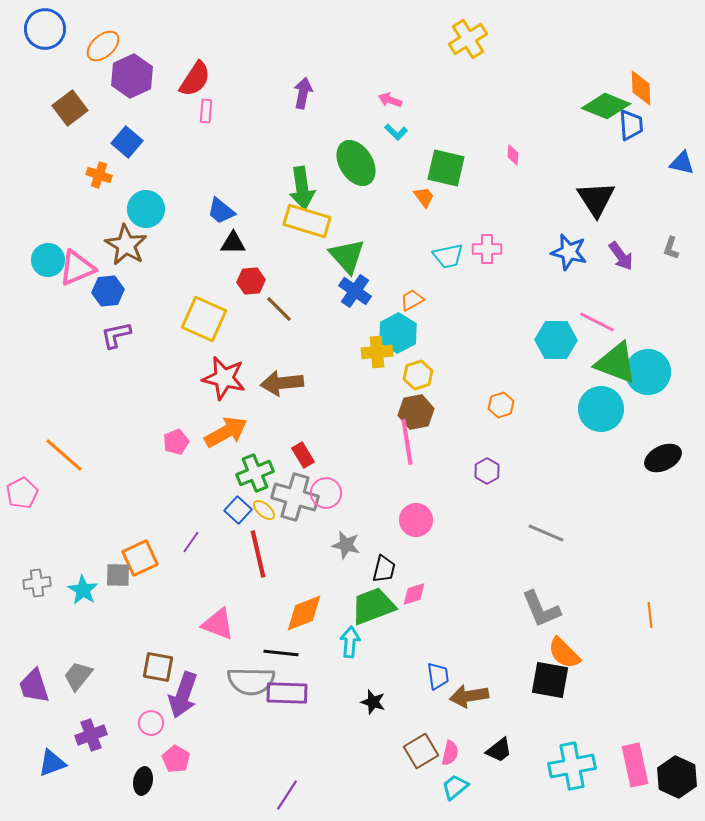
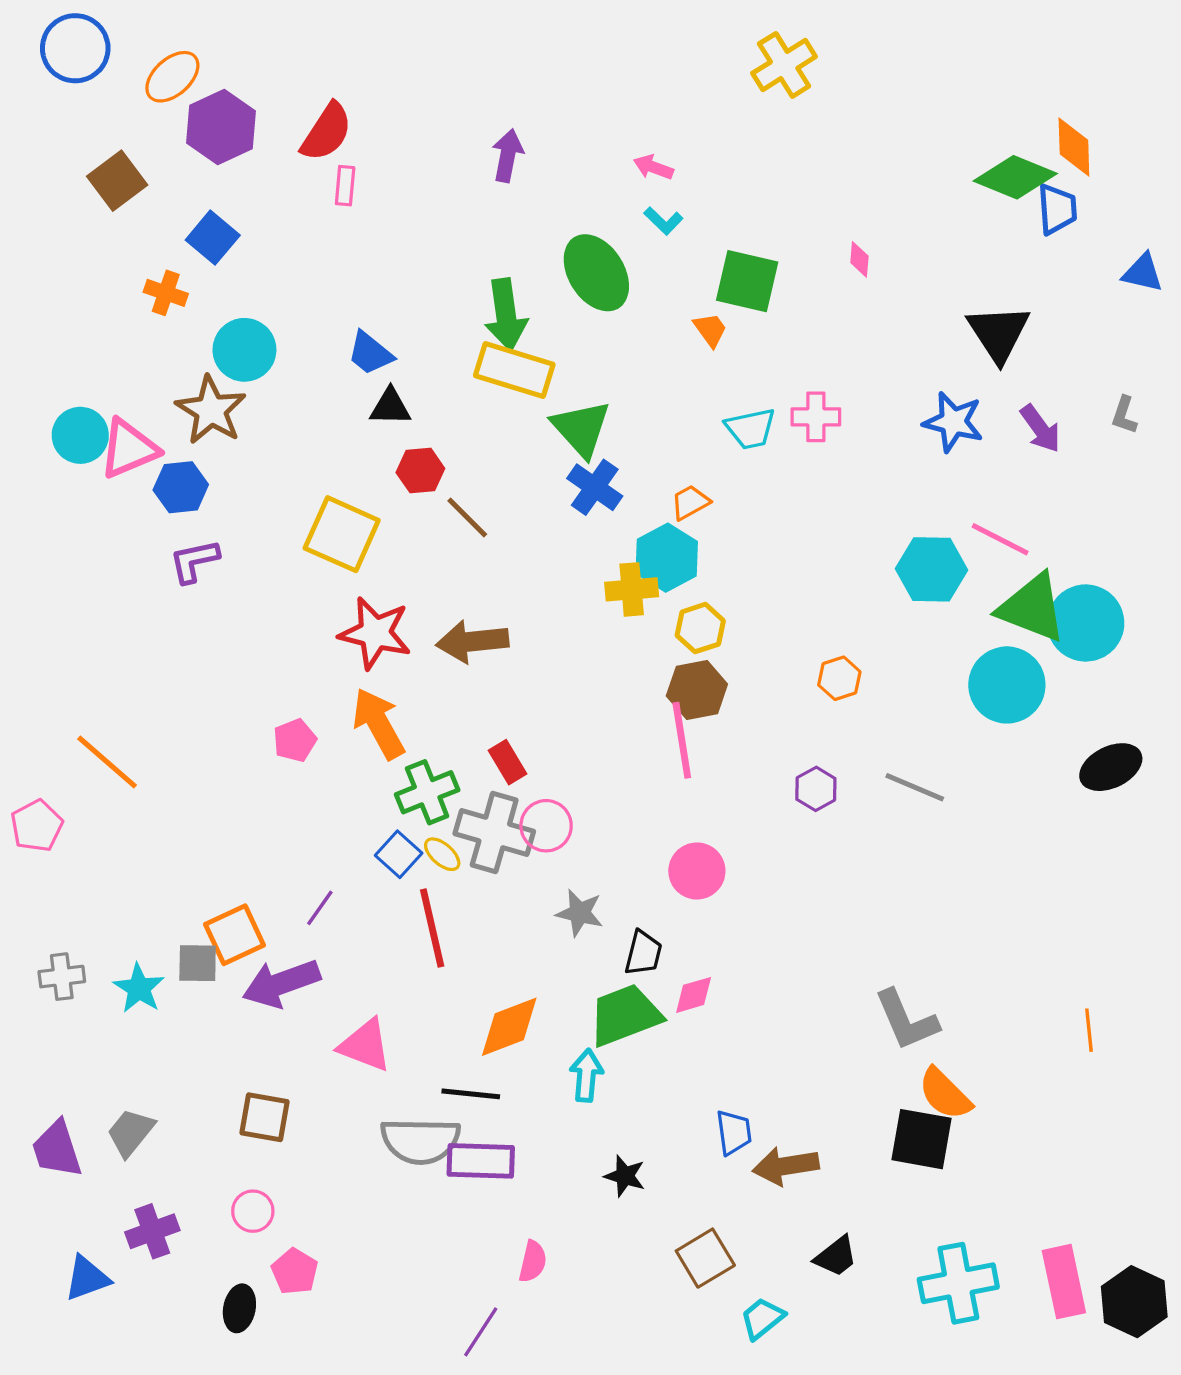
orange arrow: (226, 432) -> (379, 724), turned -90
gray line: (546, 533) -> (915, 787), moved
purple arrow: (183, 695) -> (281, 983), moved, turned 51
pink semicircle: (450, 753) -> (533, 1261), moved

